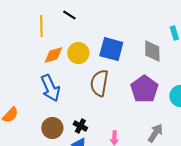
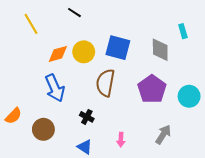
yellow line: (41, 26) -> (31, 24), moved, turned -30
black cross: (80, 126) -> (87, 117), moved
brown circle: (52, 128) -> (43, 129), moved

